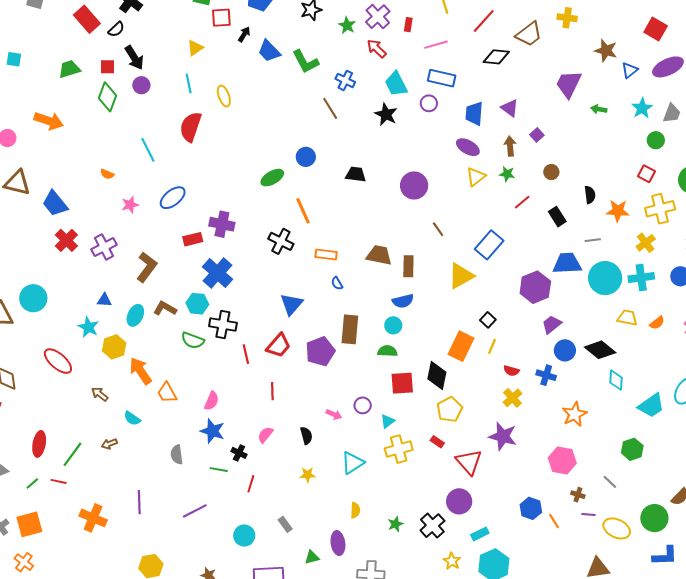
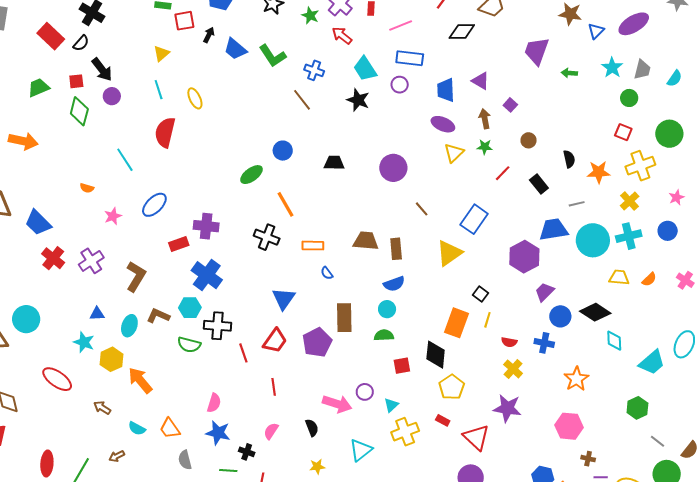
red square: (402, 383) -> (402, 366), size x0.7
orange trapezoid: (167, 393) -> (170, 428), moved
pink arrow: (334, 414) -> (337, 404), size x1.8
gray line: (610, 482) -> (658, 441), moved

